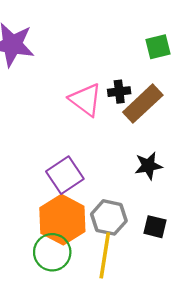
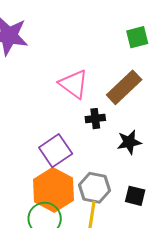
black cross: (119, 92) -> (95, 119), moved

